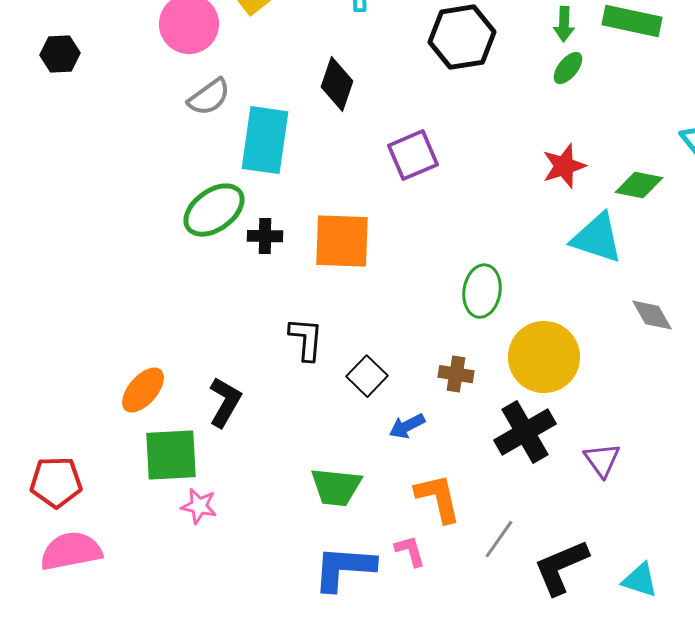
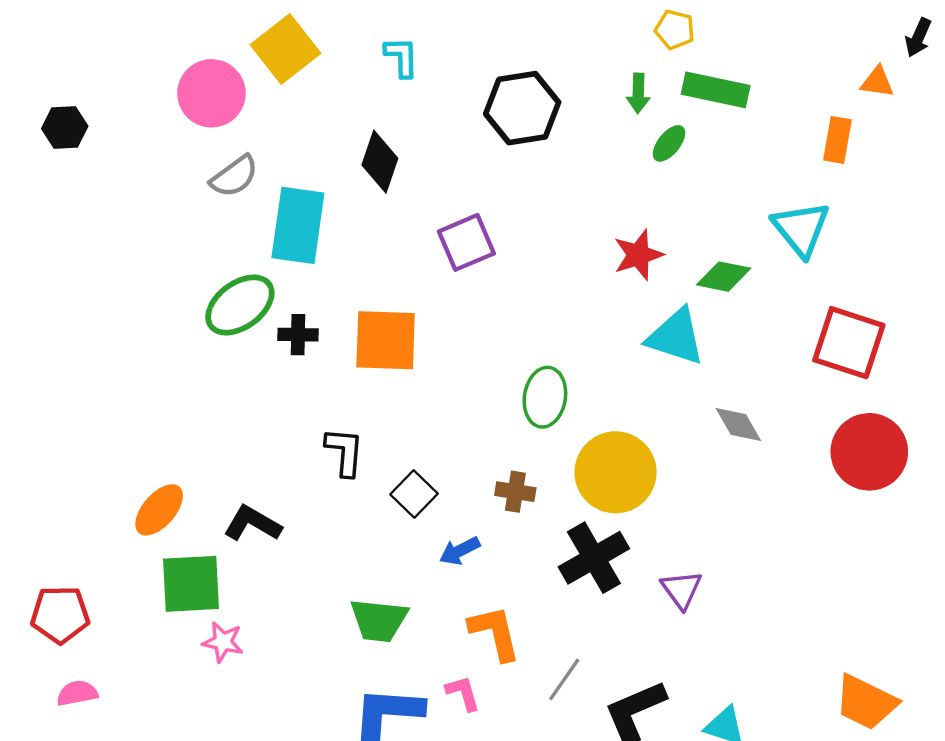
green ellipse: (568, 68) -> (669, 143), moved
black L-shape: (225, 402) -> (252, 524), turned -90
pink semicircle: (71, 551) -> (77, 693), size x0.6

